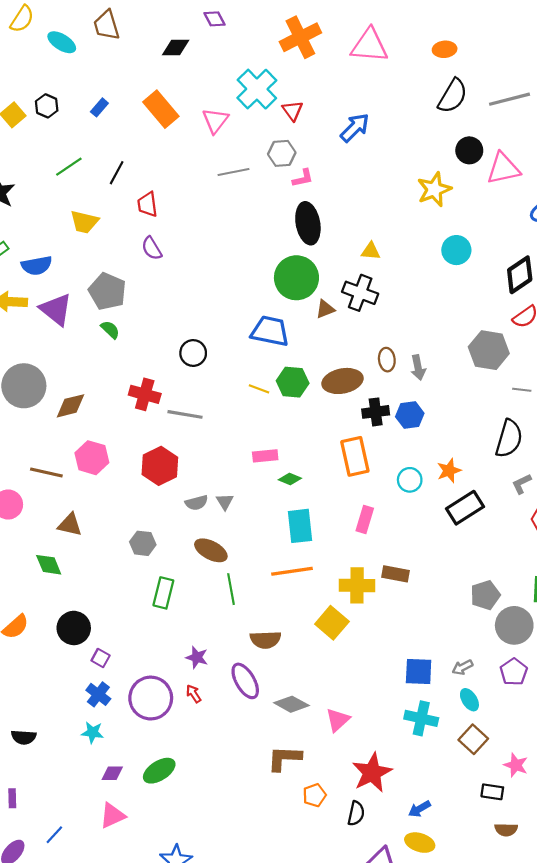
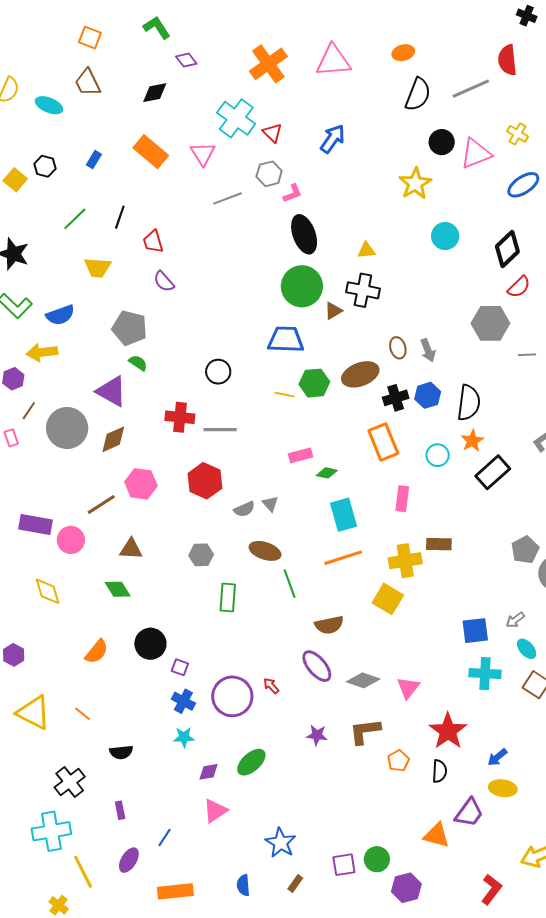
purple triangle: (56, 310) -> (112, 391), moved
black semicircle: (509, 439) -> (469, 403), moved
brown line: (46, 472) -> (101, 504), turned -36
purple star: (197, 657) -> (317, 735), moved

